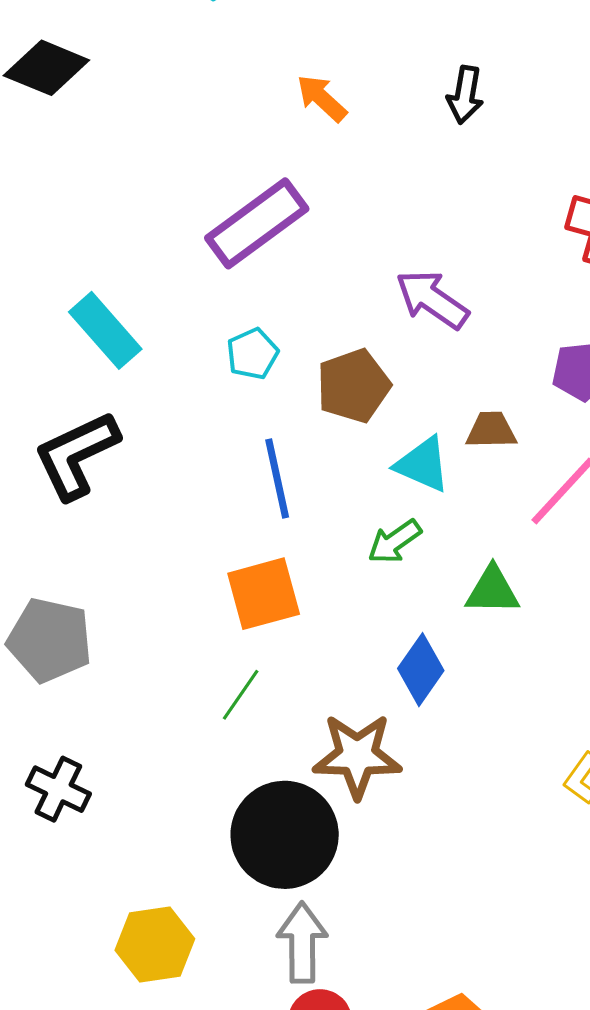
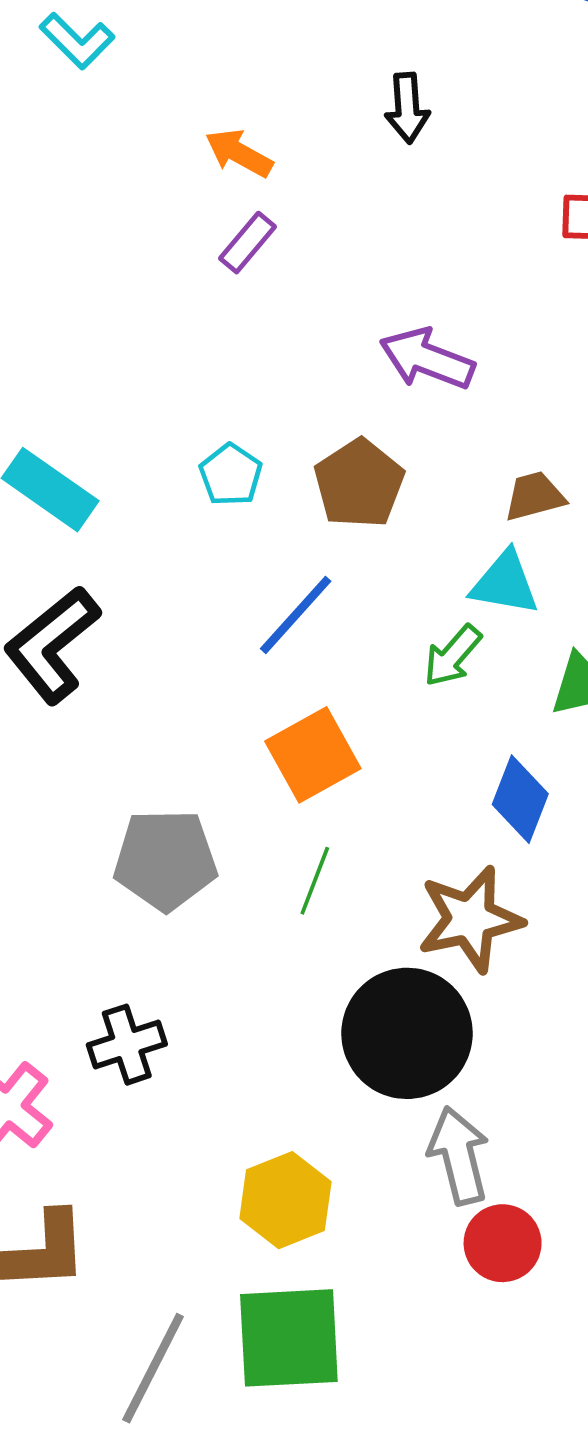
purple rectangle: (257, 223) -> (247, 243), moved, size x0.5
cyan triangle: (423, 464) -> (505, 583), moved
blue line: (277, 479) -> (296, 615), turned 68
gray pentagon: (50, 640) -> (165, 860), moved
black cross: (58, 789) -> (127, 1045), turned -30

